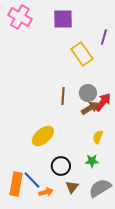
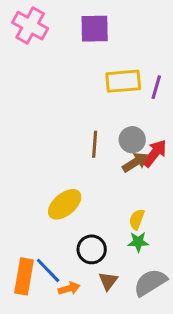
purple line: (104, 37) -> (156, 87), moved
yellow rectangle: (82, 54) -> (123, 81), turned -60
yellow semicircle: (98, 137) -> (137, 219), moved

